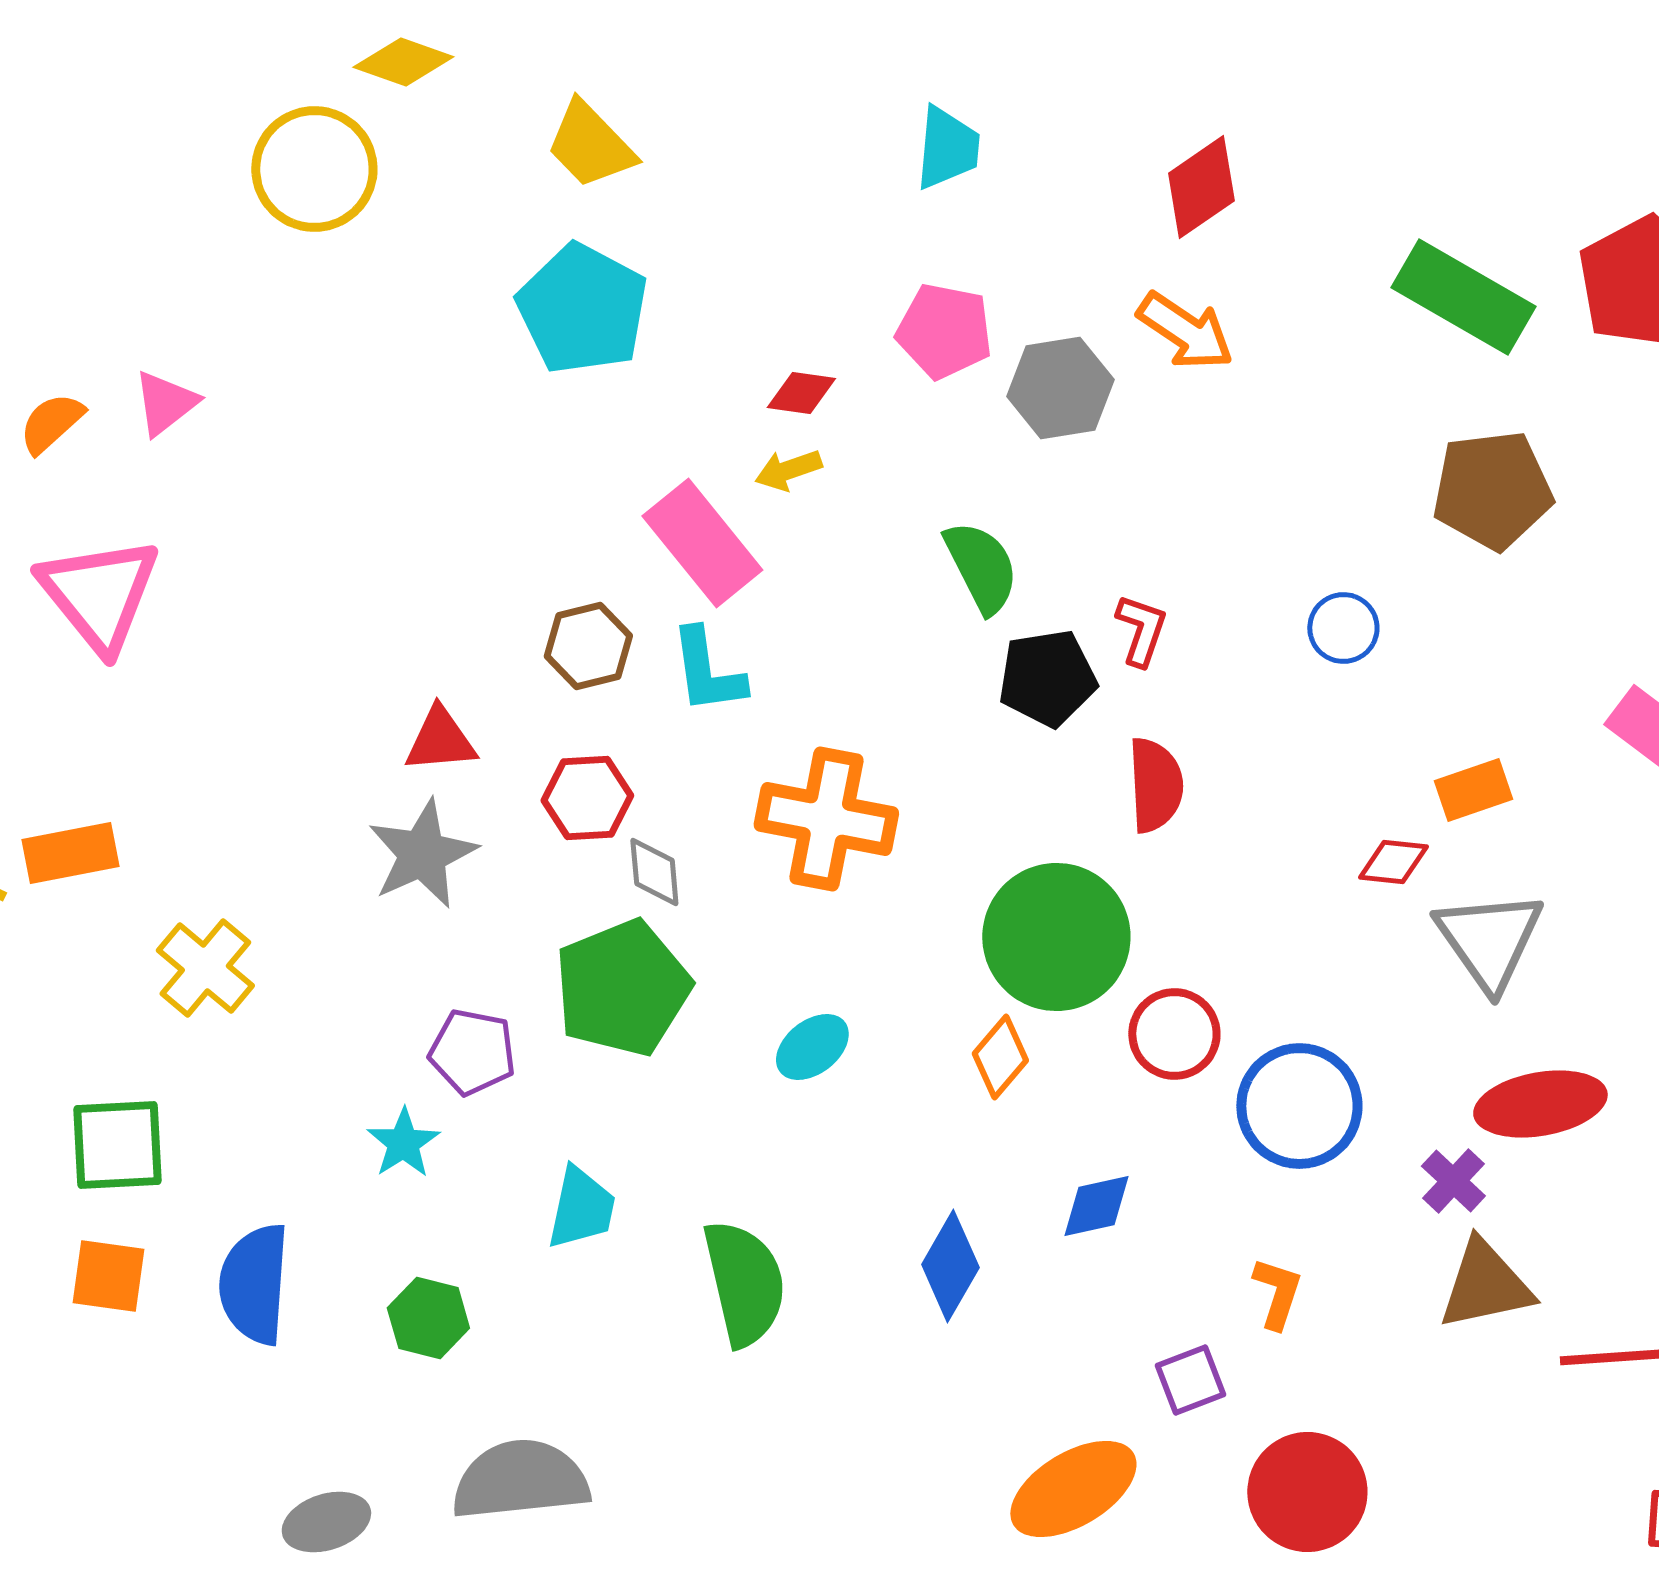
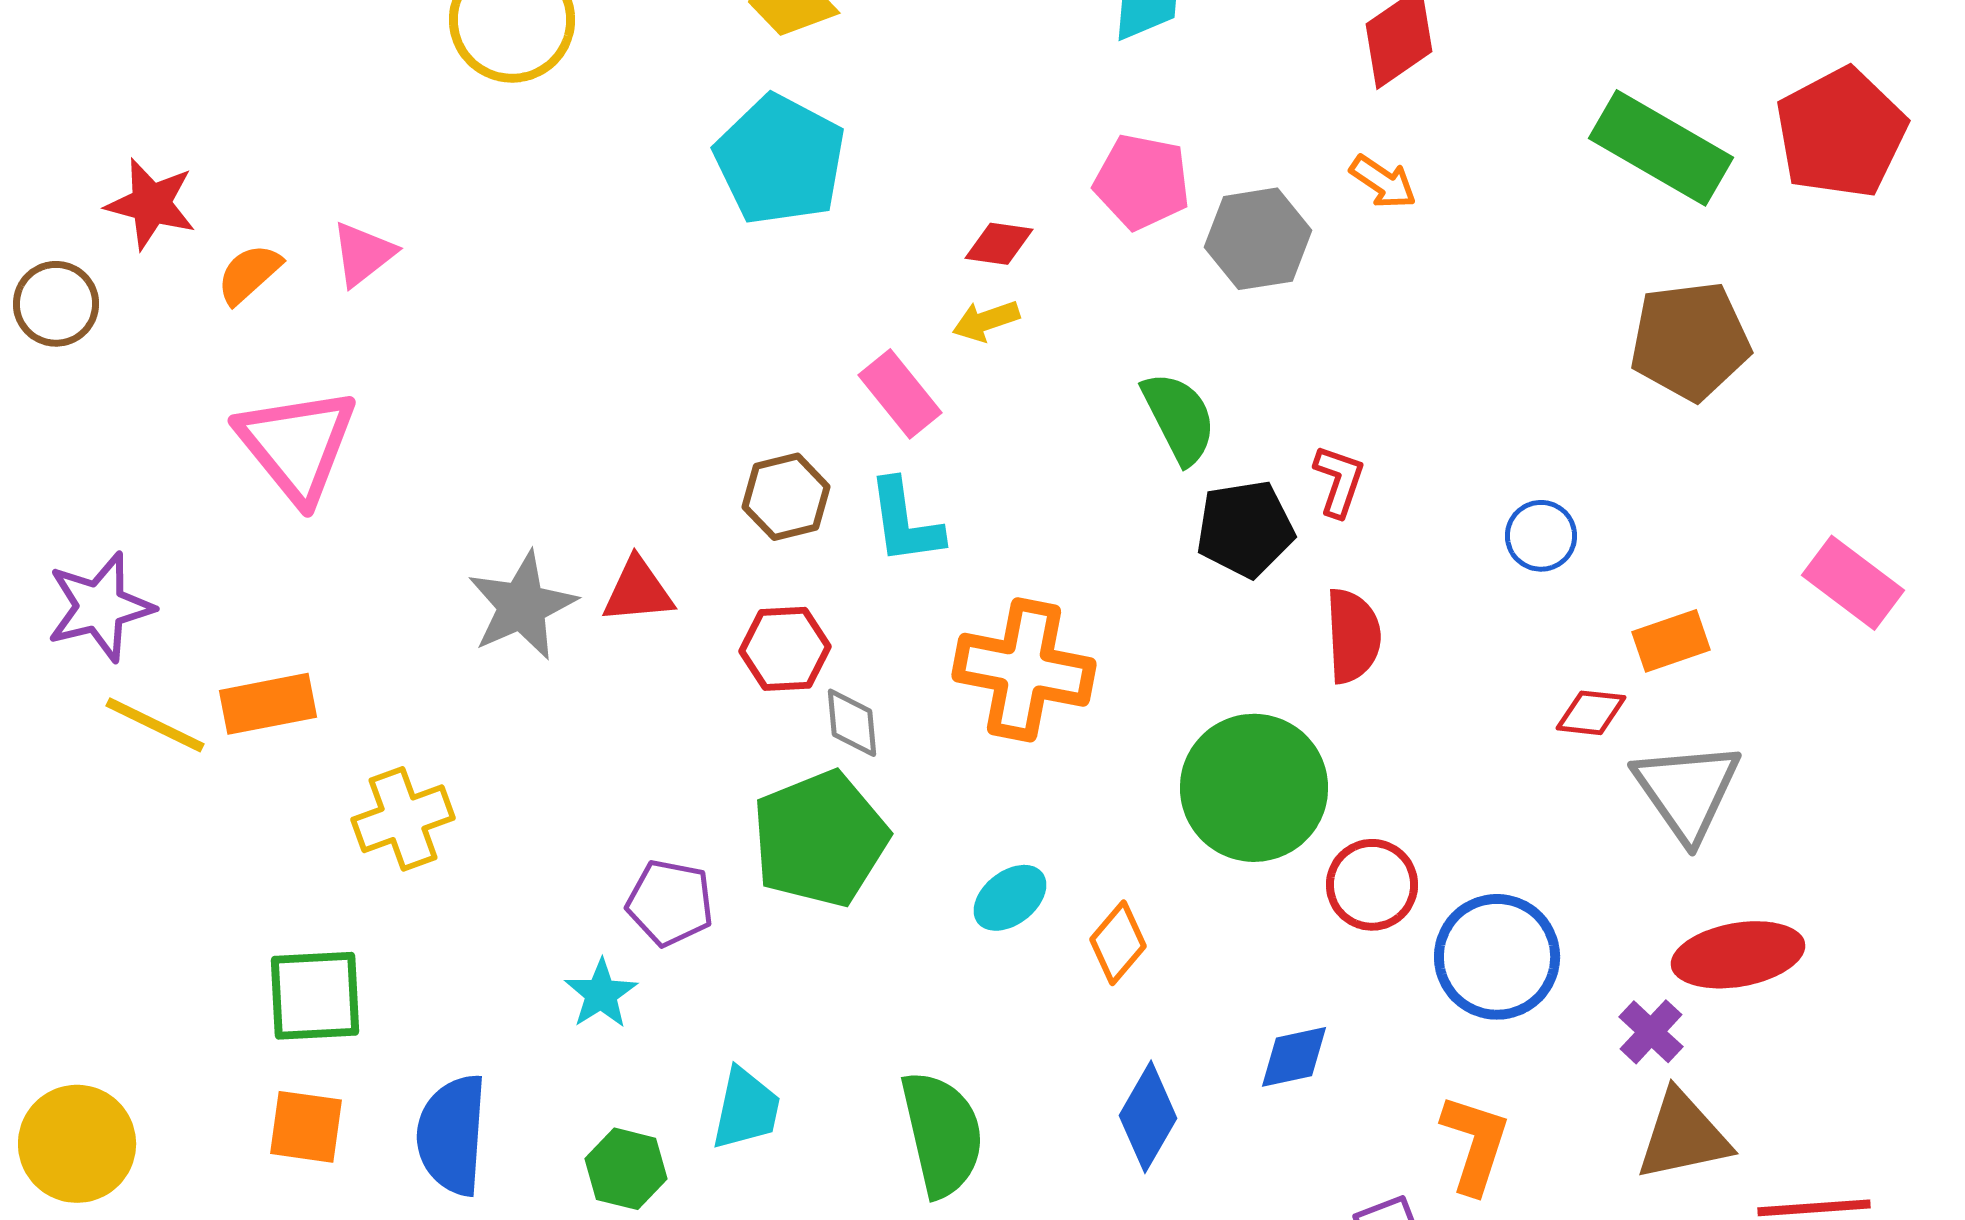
orange arrow: (1185, 331) -> (1383, 182), size x0.7
pink rectangle: (702, 543) -> (900, 394), size x0.7
blue circle: (1343, 628) -> (1541, 536), moved
gray star: (422, 854) -> (522, 606), moved
yellow cross: (205, 968) -> (403, 819), turned 30
orange diamond: (1000, 1057) -> (1118, 943), moved
cyan trapezoid: (581, 1208) -> (746, 1109), moved
orange L-shape: (1277, 1293) -> (1475, 1144), size x1.4

